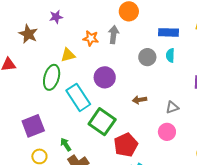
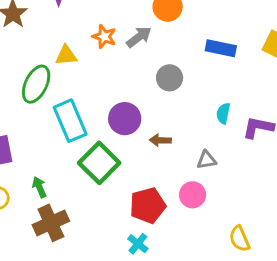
gray arrow: (114, 35) -> (139, 37), turned 36
cyan semicircle: (170, 55) -> (223, 113), moved
gray circle: (147, 57) -> (170, 78), moved
purple circle: (105, 77) -> (125, 119), moved
red pentagon: (126, 145) -> (148, 205), moved

